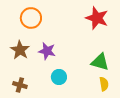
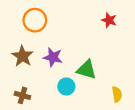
red star: (97, 18) -> (109, 20), size x0.6
green triangle: (100, 62) -> (87, 70), moved

